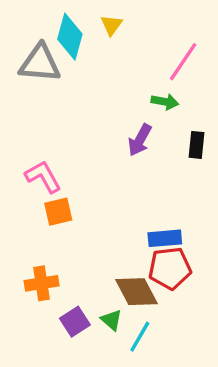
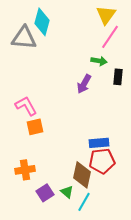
yellow triangle: (111, 25) -> (106, 15), moved, size x1.5
black rectangle: (196, 145) -> (118, 77), moved
brown diamond: (136, 292) -> (82, 175), turned 40

